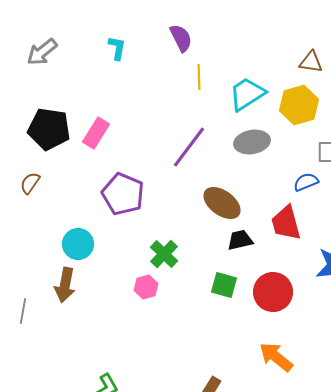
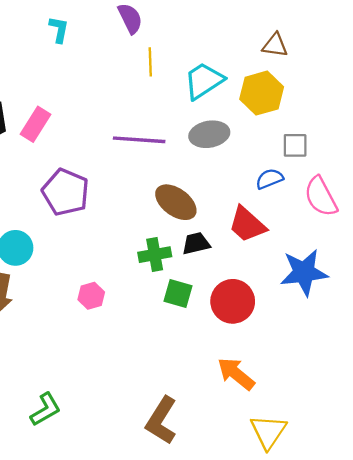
purple line: (189, 147) -> (139, 140), turned 57
red trapezoid: (286, 223) -> (247, 224), turned -33
green cross: (164, 254) -> (155, 255), moved, turned 36

